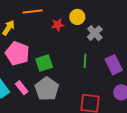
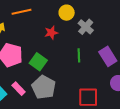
red star: (58, 25) -> (51, 33), moved
green square: (44, 63) -> (38, 62), turned -30

